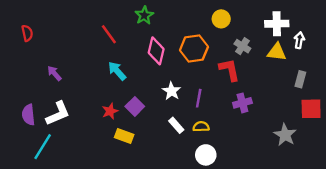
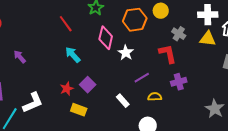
orange hexagon: (194, 48) -> (135, 20), moved
white star: (171, 91) -> (126, 53), moved
purple line: (199, 98) -> (142, 78), turned 49
white L-shape: (58, 114) -> (33, 103), moved
yellow semicircle: (201, 127) -> (155, 97), moved

